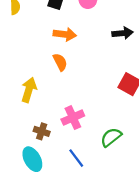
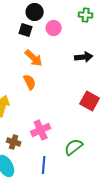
orange arrow: (65, 34) -> (34, 58), turned 36
blue line: (76, 158) -> (44, 165), turned 42

